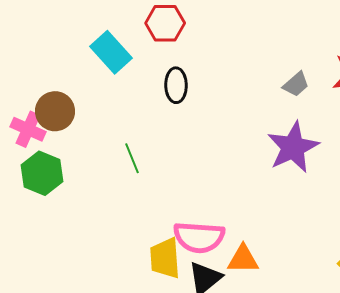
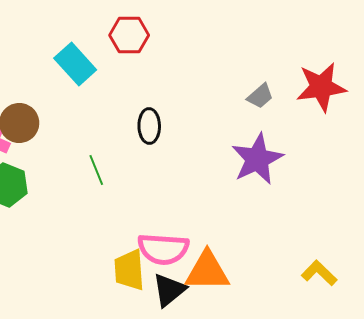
black ellipse: (176, 85) -> (149, 126), moved
orange triangle: (243, 259) -> (207, 271), size x1.4

